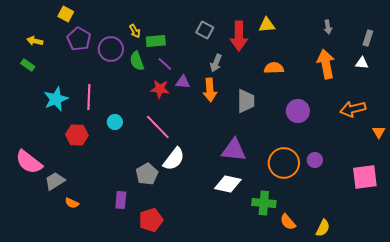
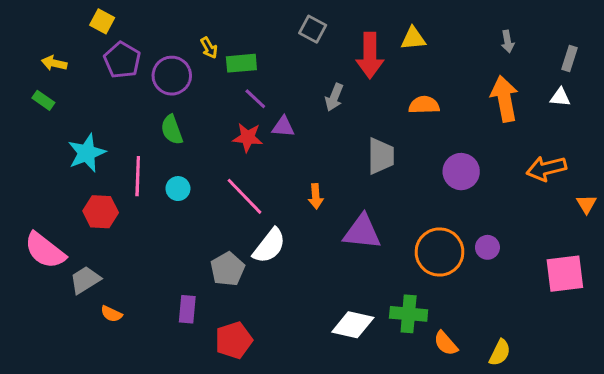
gray square: (205, 30) -> (313, 29), moved
green semicircle: (137, 61) -> (172, 130), moved
orange arrow: (210, 90) -> (316, 196), moved, size x0.7
pink line: (89, 97) -> (138, 176), moved
red hexagon: (77, 135) -> (101, 212), moved
white diamond: (228, 184) -> (353, 325), moved

